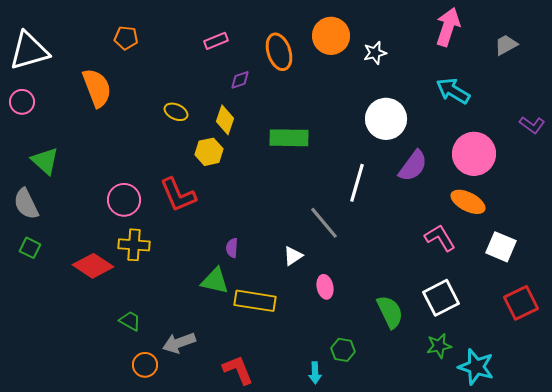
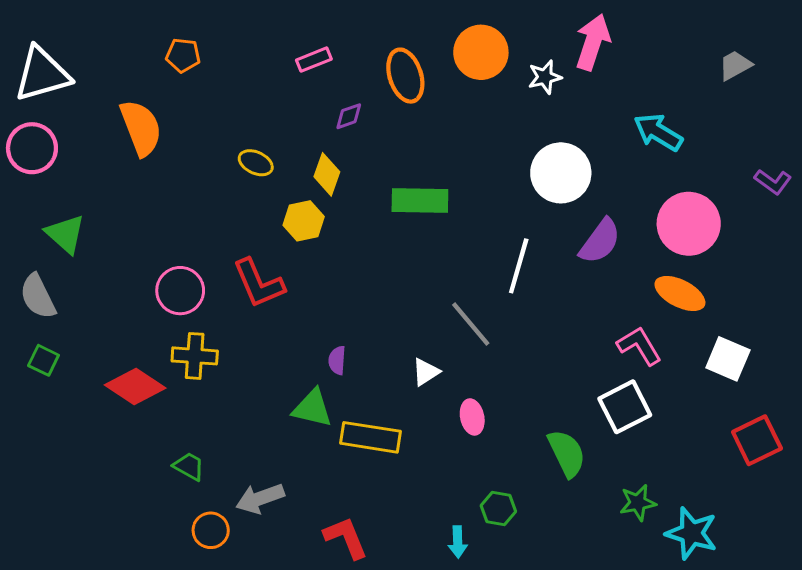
pink arrow: (448, 27) -> (593, 42), moved
pink circle: (22, 102) -> (32, 148), size x1.4
white square: (441, 298) -> (625, 407), moved

